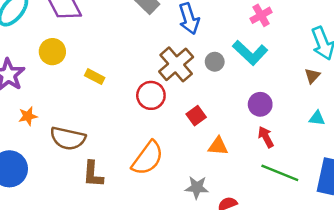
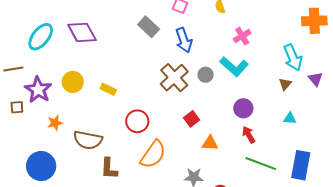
yellow circle: (52, 52) -> (73, 82), moved
red circle: (151, 95) -> (137, 121), moved

